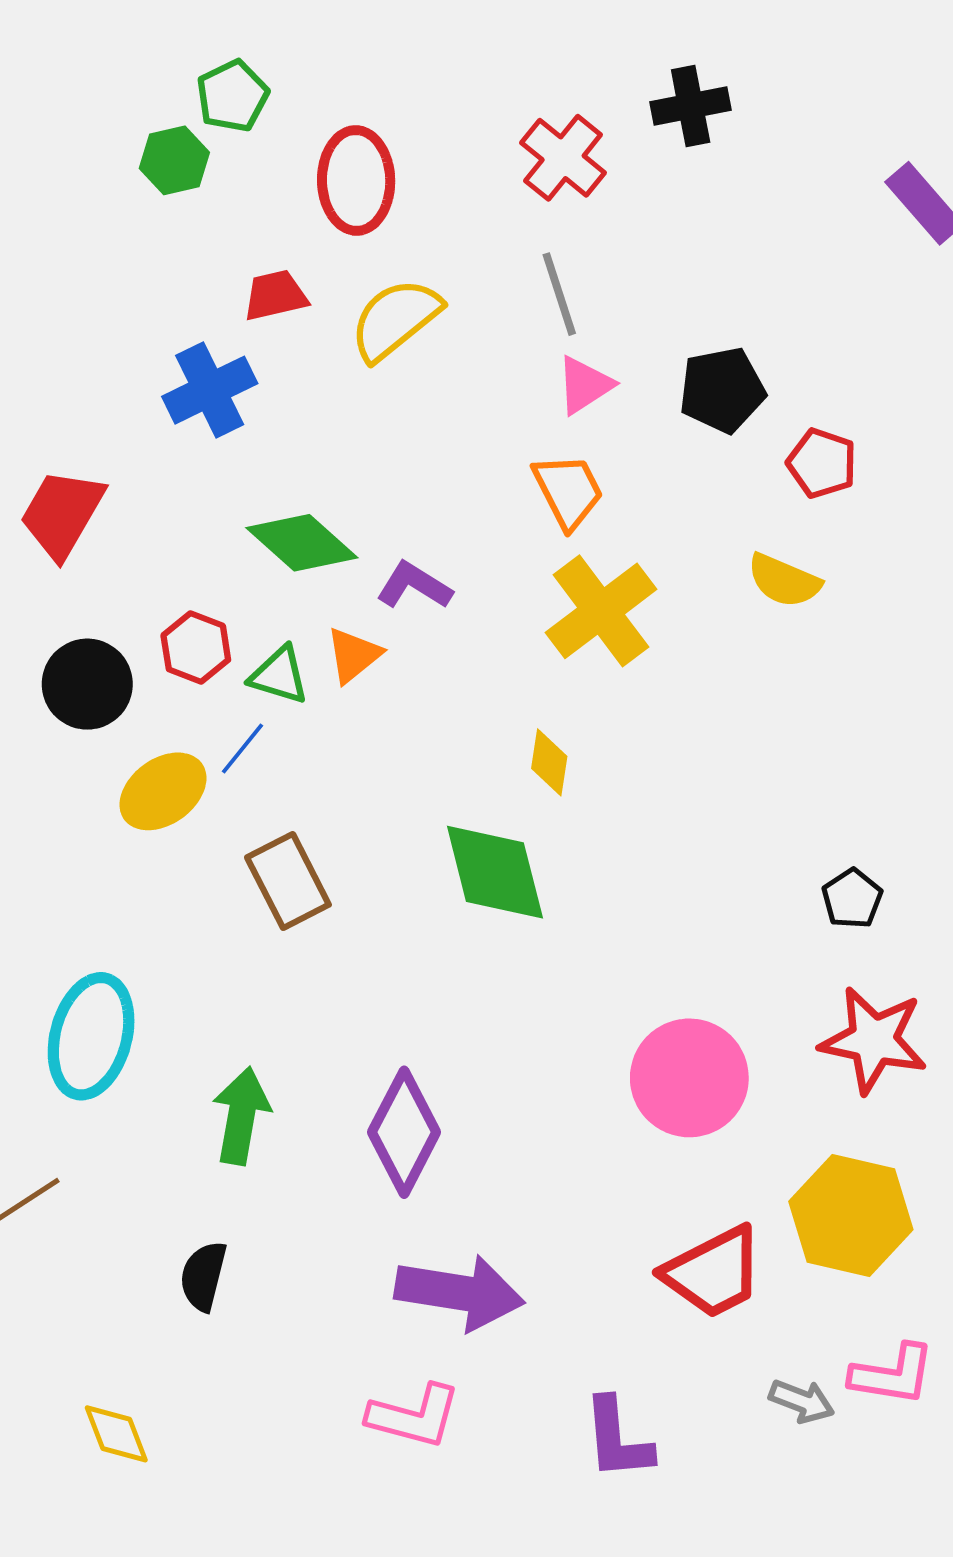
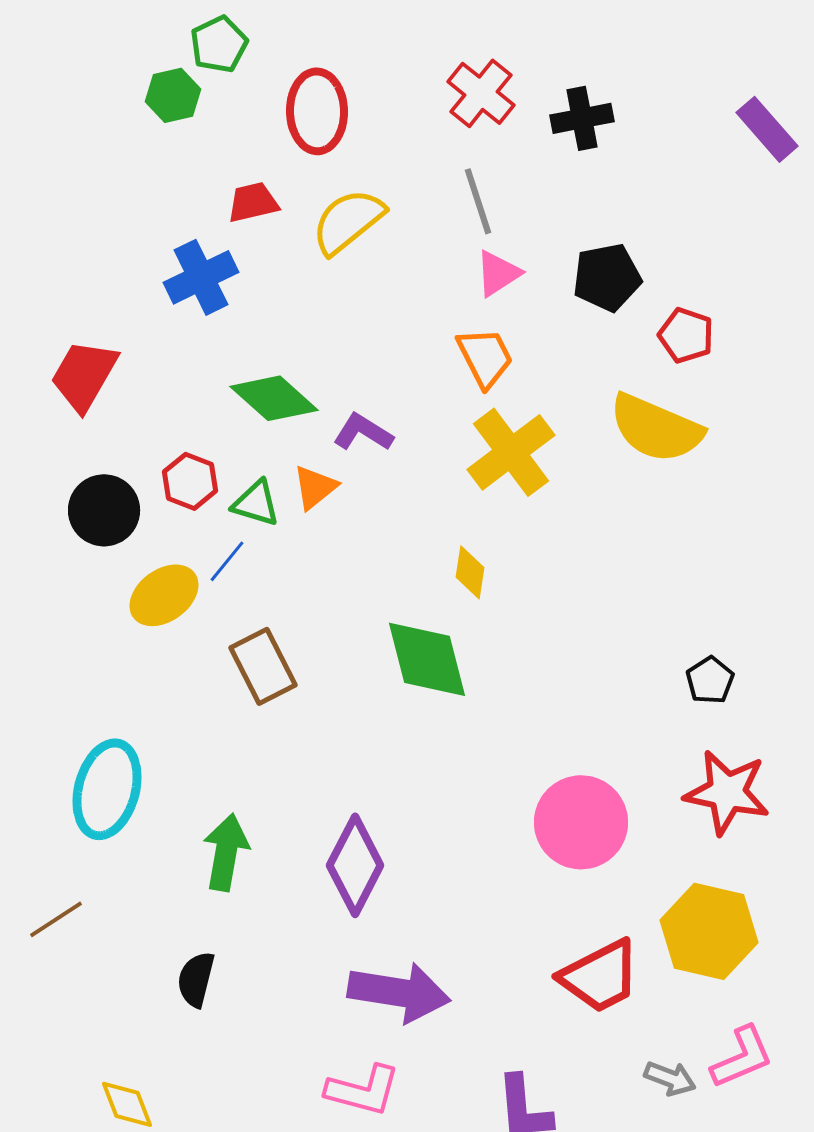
black cross: (691, 106) -> (582, 118), moved
yellow semicircle: (784, 581) -> (656, 428), size x1.6
pink L-shape: (893, 1375) -> (742, 1057), turned -32

